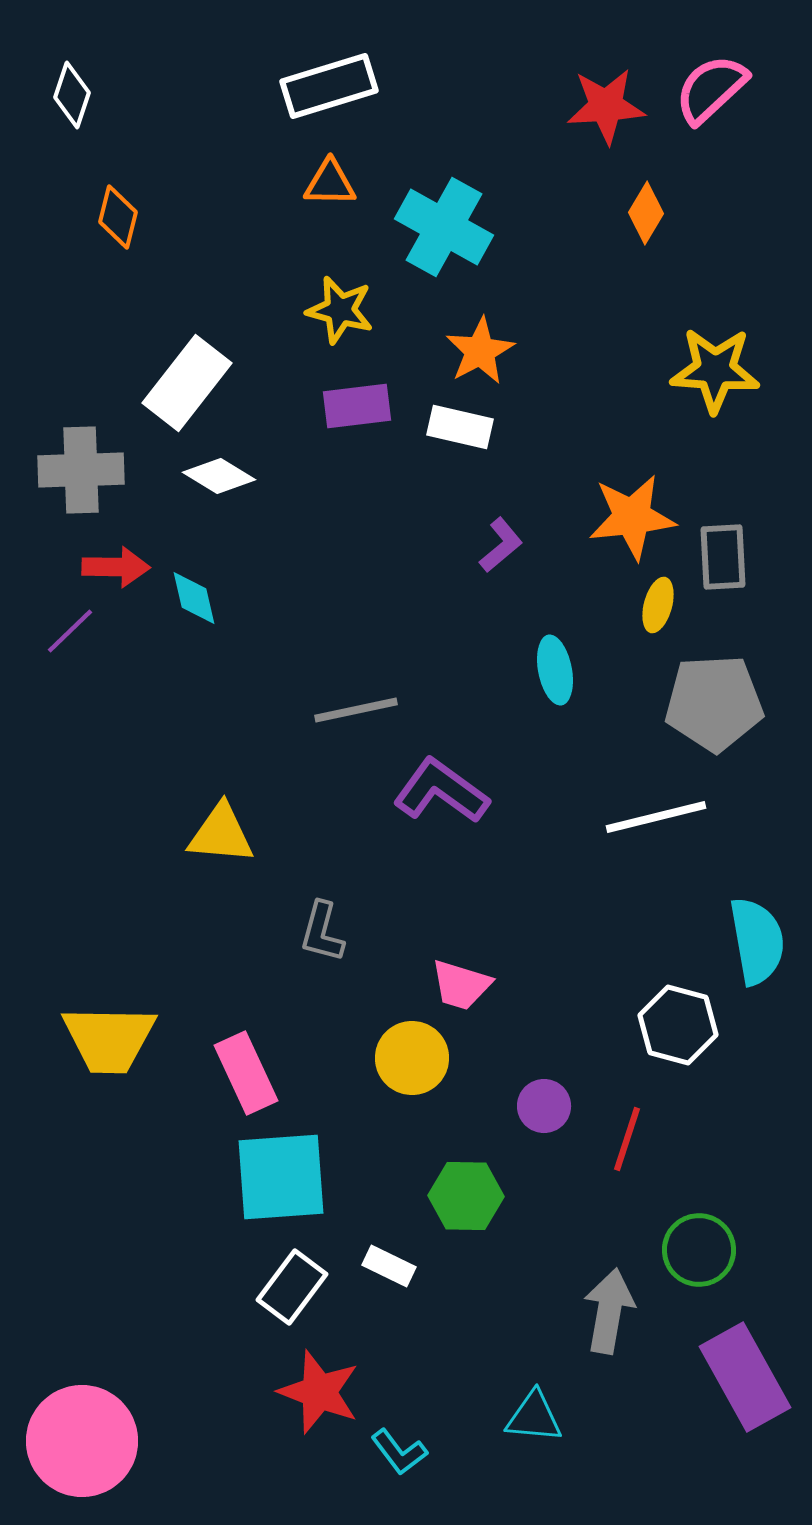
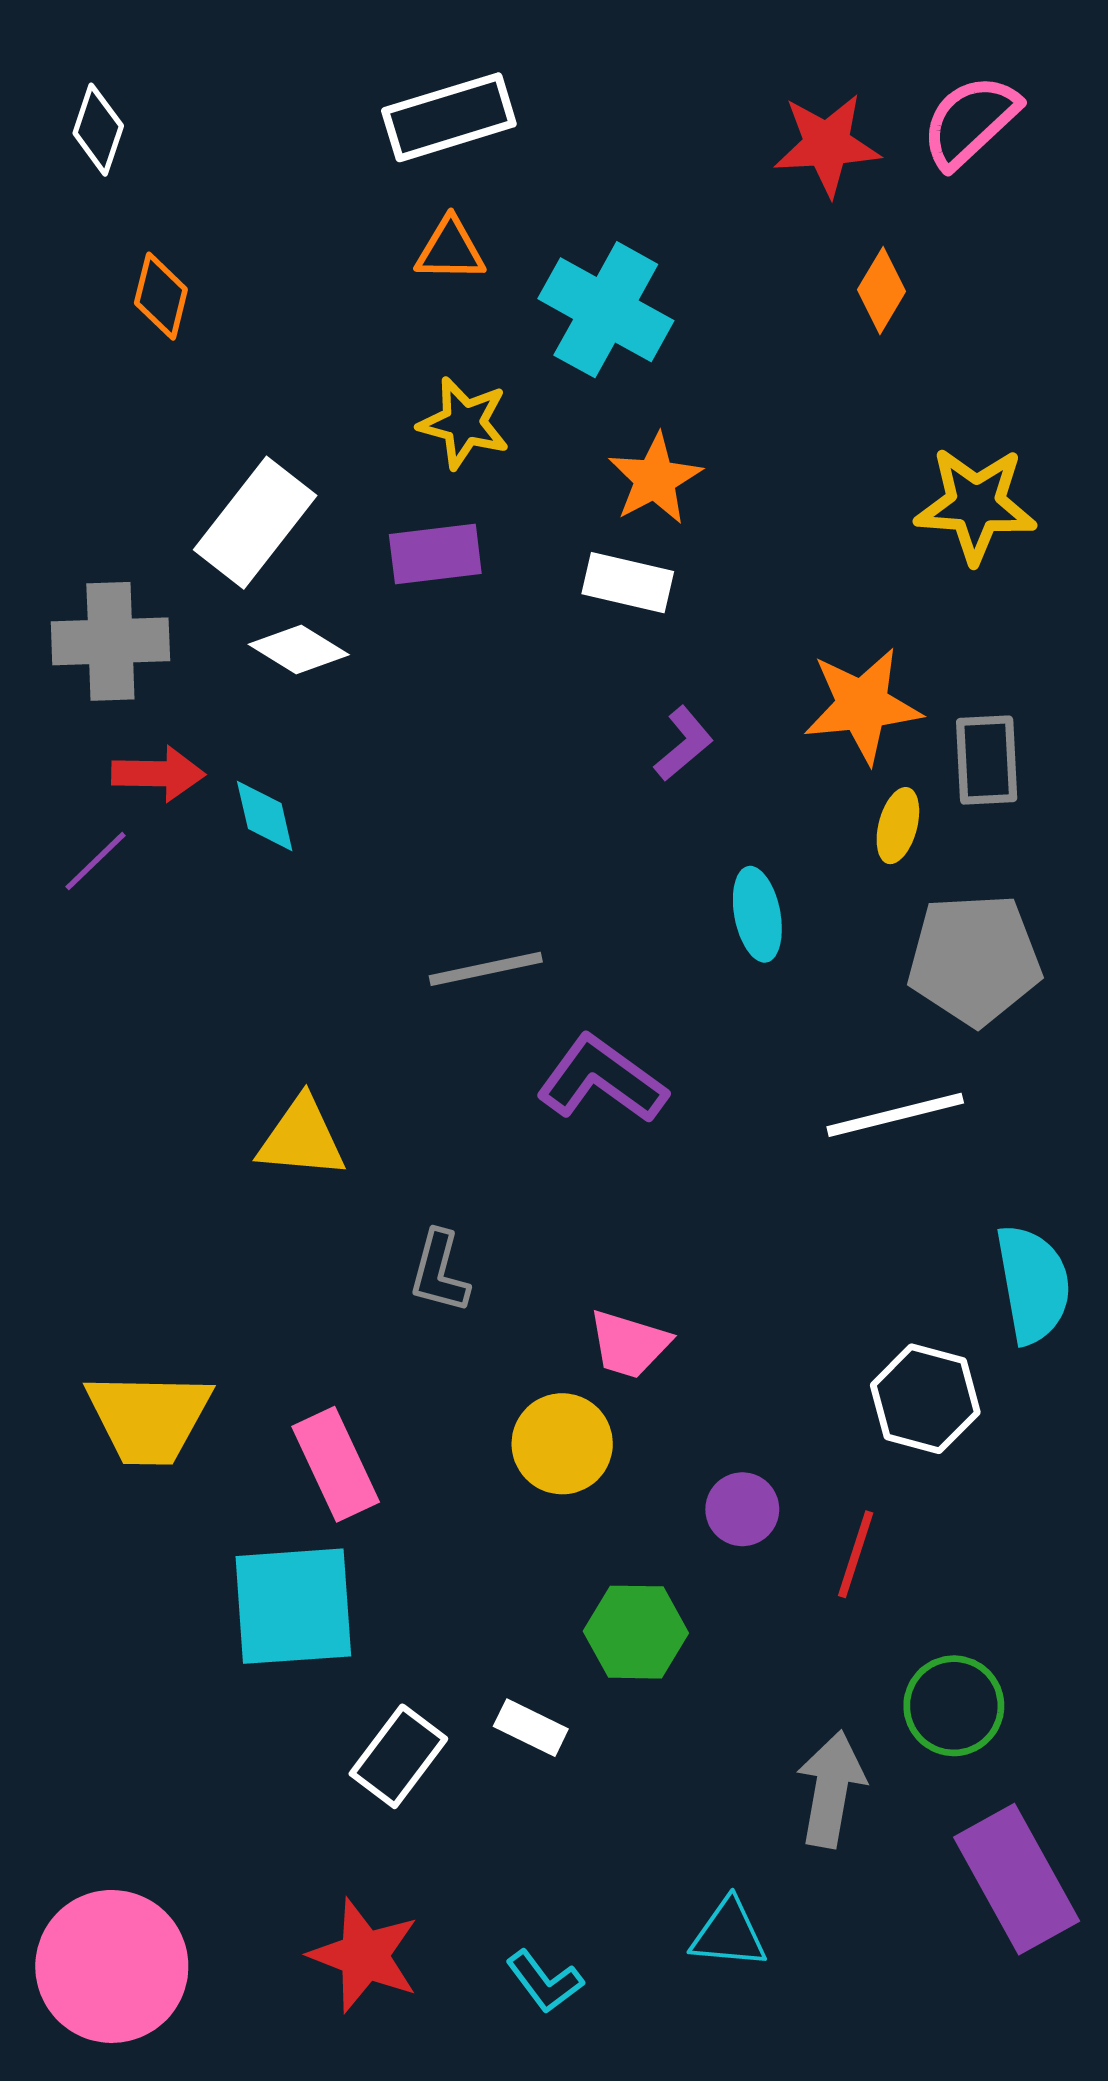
purple rectangle: (357, 406) -> (435, 554), moved
cyan square: (281, 1177) -> (293, 1606), moved
red star: (319, 1392) -> (364, 1956), moved

